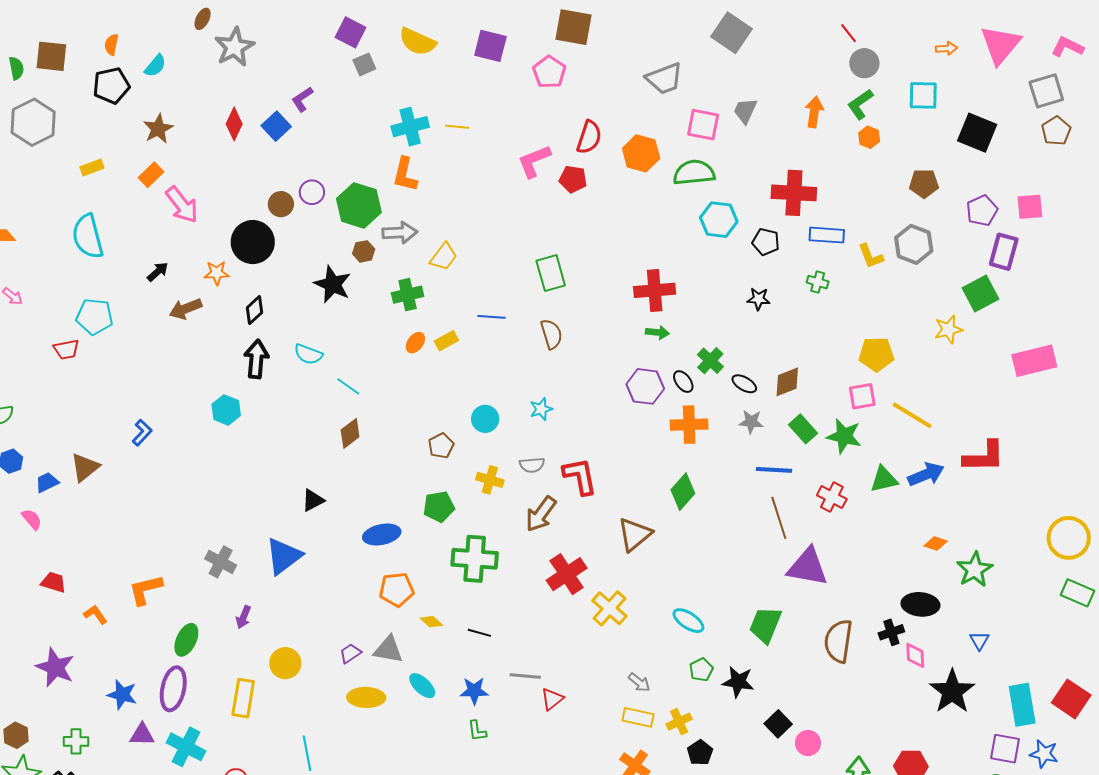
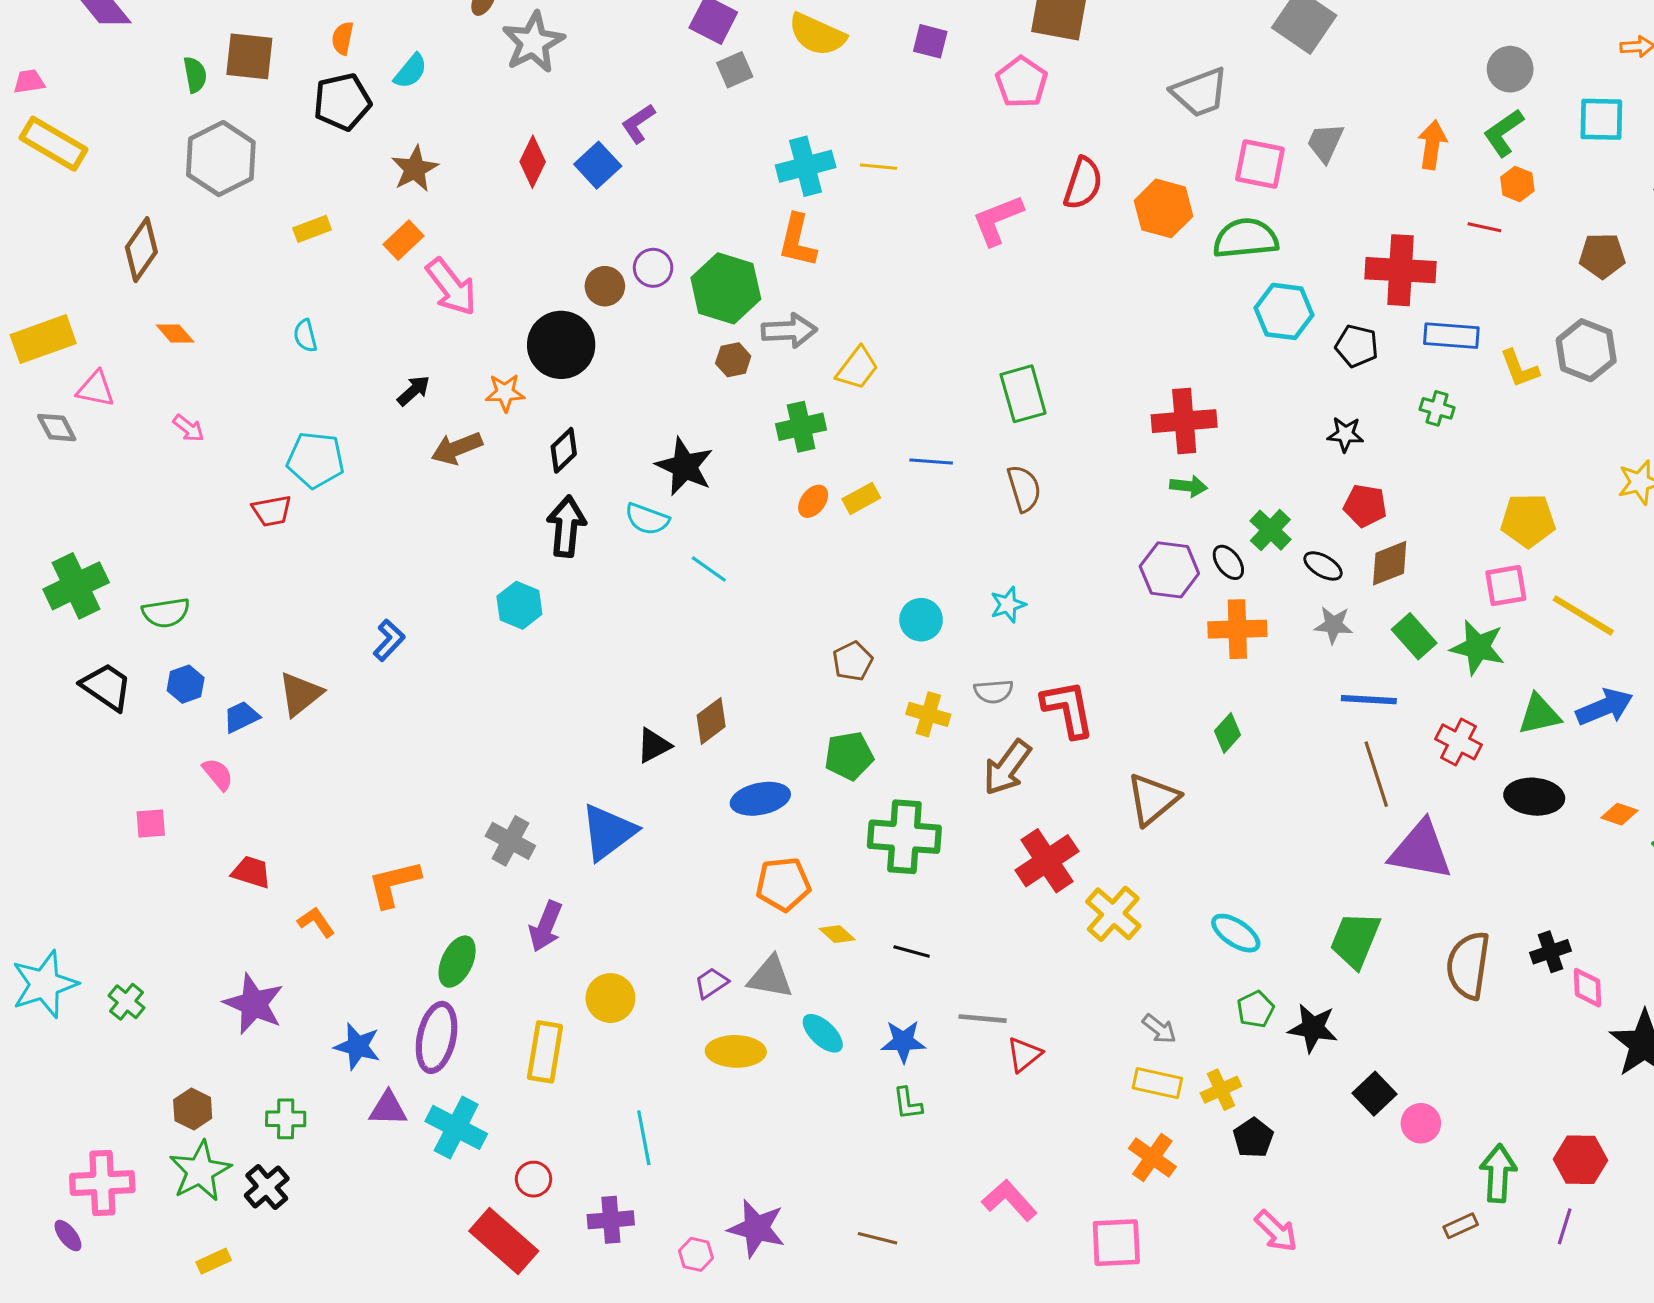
red line: (848, 33) -> (1484, 227), moved, turned -40
purple square: (490, 46) -> (930, 41), size x0.7
red pentagon: (573, 179) -> (1365, 506), moved
cyan semicircle: (88, 236) -> (305, 336), size x0.5
black star: (333, 284) -> (685, 466), moved
brown diamond: (350, 433) -> (711, 721), moved
green diamond: (683, 492) -> (1228, 733), size x0.7
black ellipse: (920, 604) -> (1534, 797), moved
purple arrow: (243, 617) -> (546, 926), size x1.4

